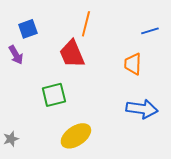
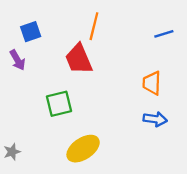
orange trapezoid: (133, 64) -> (152, 83), moved
blue arrow: (142, 109) -> (155, 119), size x0.7

